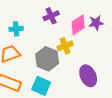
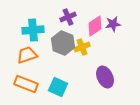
cyan cross: (16, 29) -> (33, 30), size x1.5
gray hexagon: (47, 59) -> (63, 43), moved

